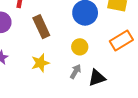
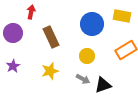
gray arrow: (75, 71) -> (83, 79), turned 88

